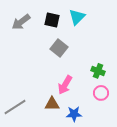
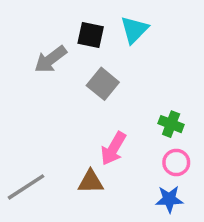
gray arrow: (21, 22) -> (50, 59), moved
blue star: (74, 114) -> (169, 199), moved

